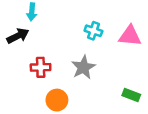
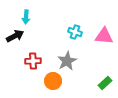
green rectangle: (131, 95) -> (105, 83), turned -64
orange circle: (57, 100) -> (53, 81), moved

